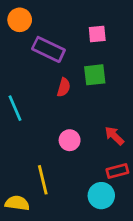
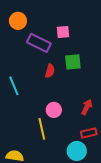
pink square: (97, 34) -> (63, 32), moved
red arrow: (114, 136) -> (87, 107), turned 70
yellow line: (43, 180) -> (42, 129), moved

